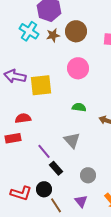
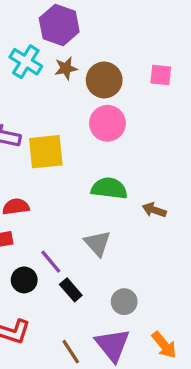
brown circle: (76, 31) -> (104, 80), moved
green semicircle: (79, 107) -> (109, 188), size x1.5
black circle: (44, 189) -> (24, 280), moved
purple triangle: (81, 201) -> (112, 345), size x1.6

